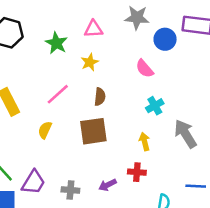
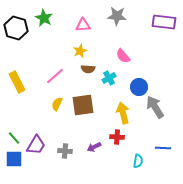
blue circle: (165, 39) -> (139, 87), moved
green star: (56, 43) -> (44, 18), moved
brown semicircle: (100, 97) -> (88, 69), moved, turned 88
cyan cross: (155, 106) -> (109, 78), moved
yellow semicircle: (45, 130) -> (57, 104), moved
yellow arrow: (145, 141) -> (123, 113), size x1.5

